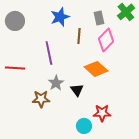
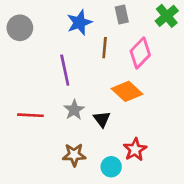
gray rectangle: (99, 18) -> (122, 15), moved
red line: (15, 68) -> (30, 115), moved
brown star: (41, 99) -> (74, 155), moved
red star: (102, 113) -> (135, 150), turned -30

